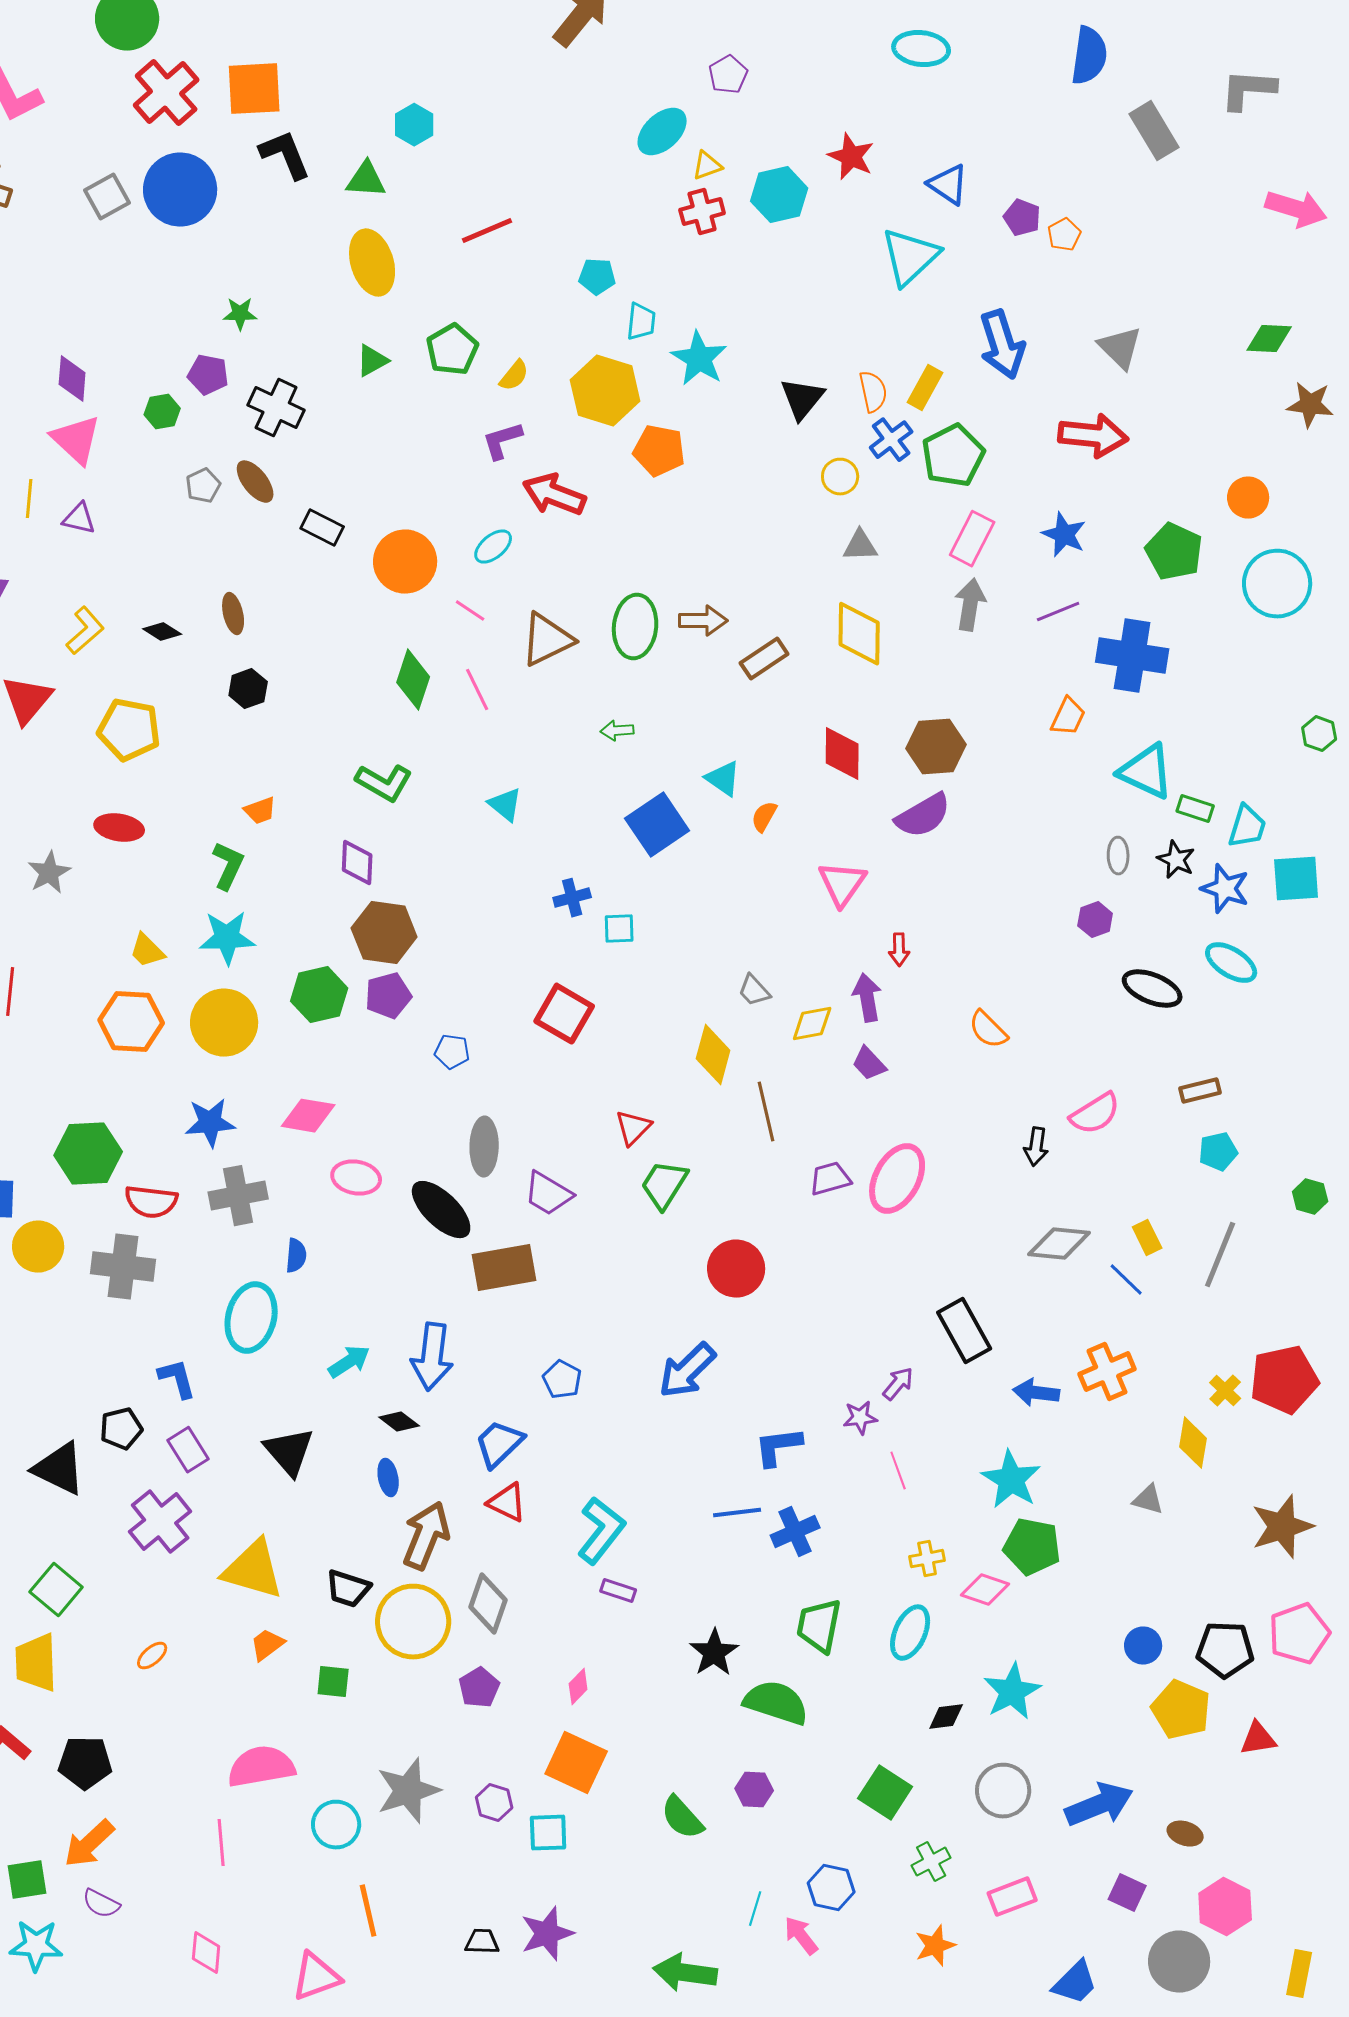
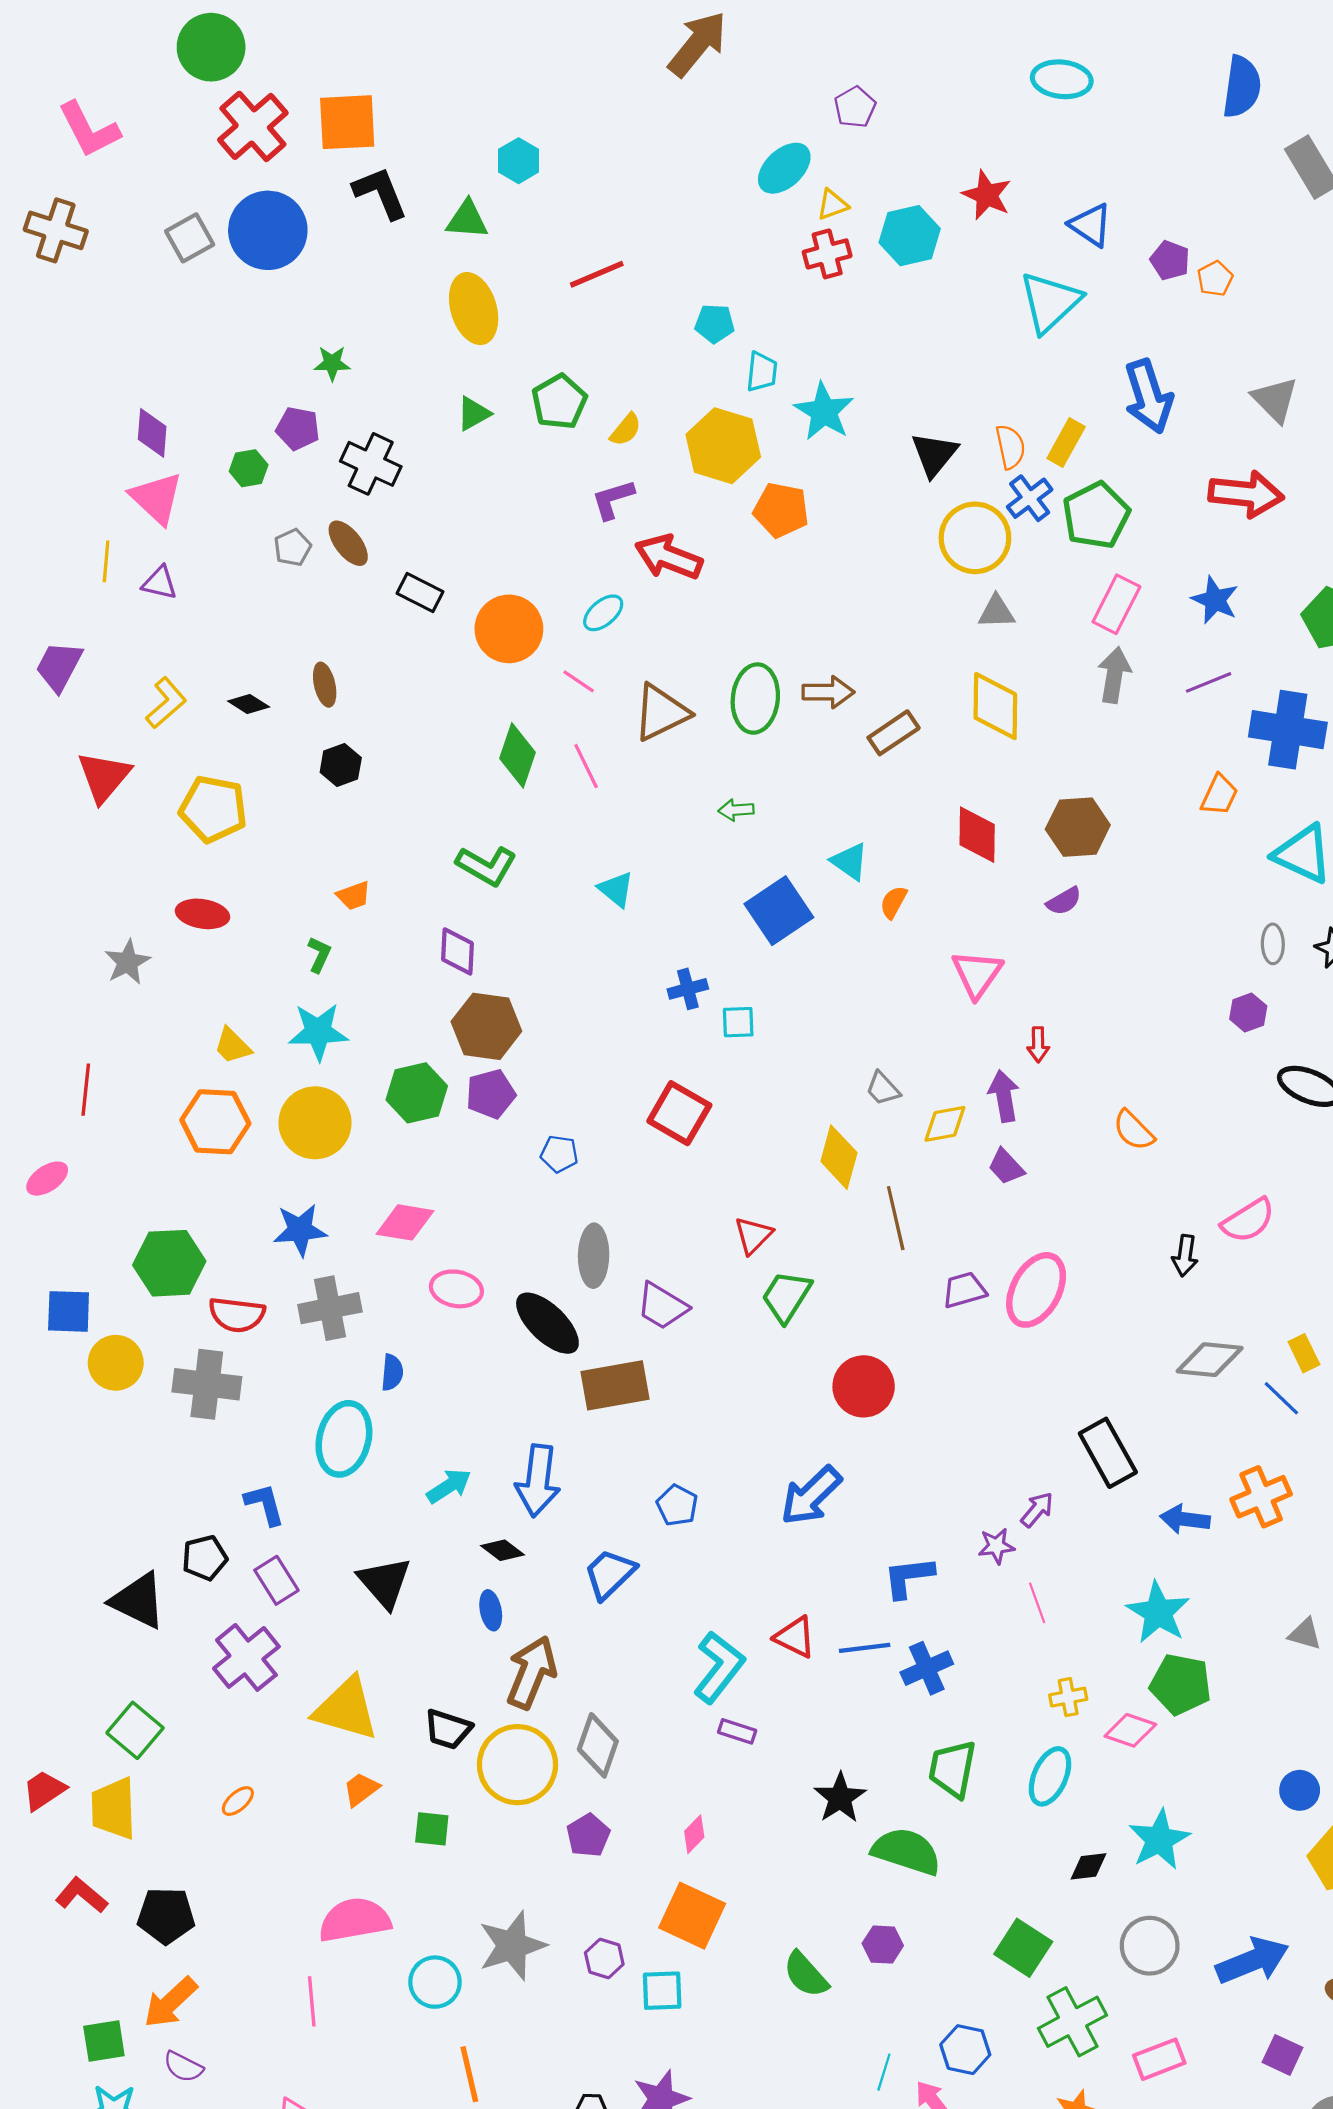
yellow circle: (840, 477) -> (975, 538), size x1.8
purple semicircle: (923, 816) -> (1064, 901), size x0.6
green L-shape: (228, 866) -> (319, 955), size x0.7
red triangle: (507, 1503) -> (795, 1637), moved
green cross: (931, 1862) -> (1072, 2022), size x1.6

